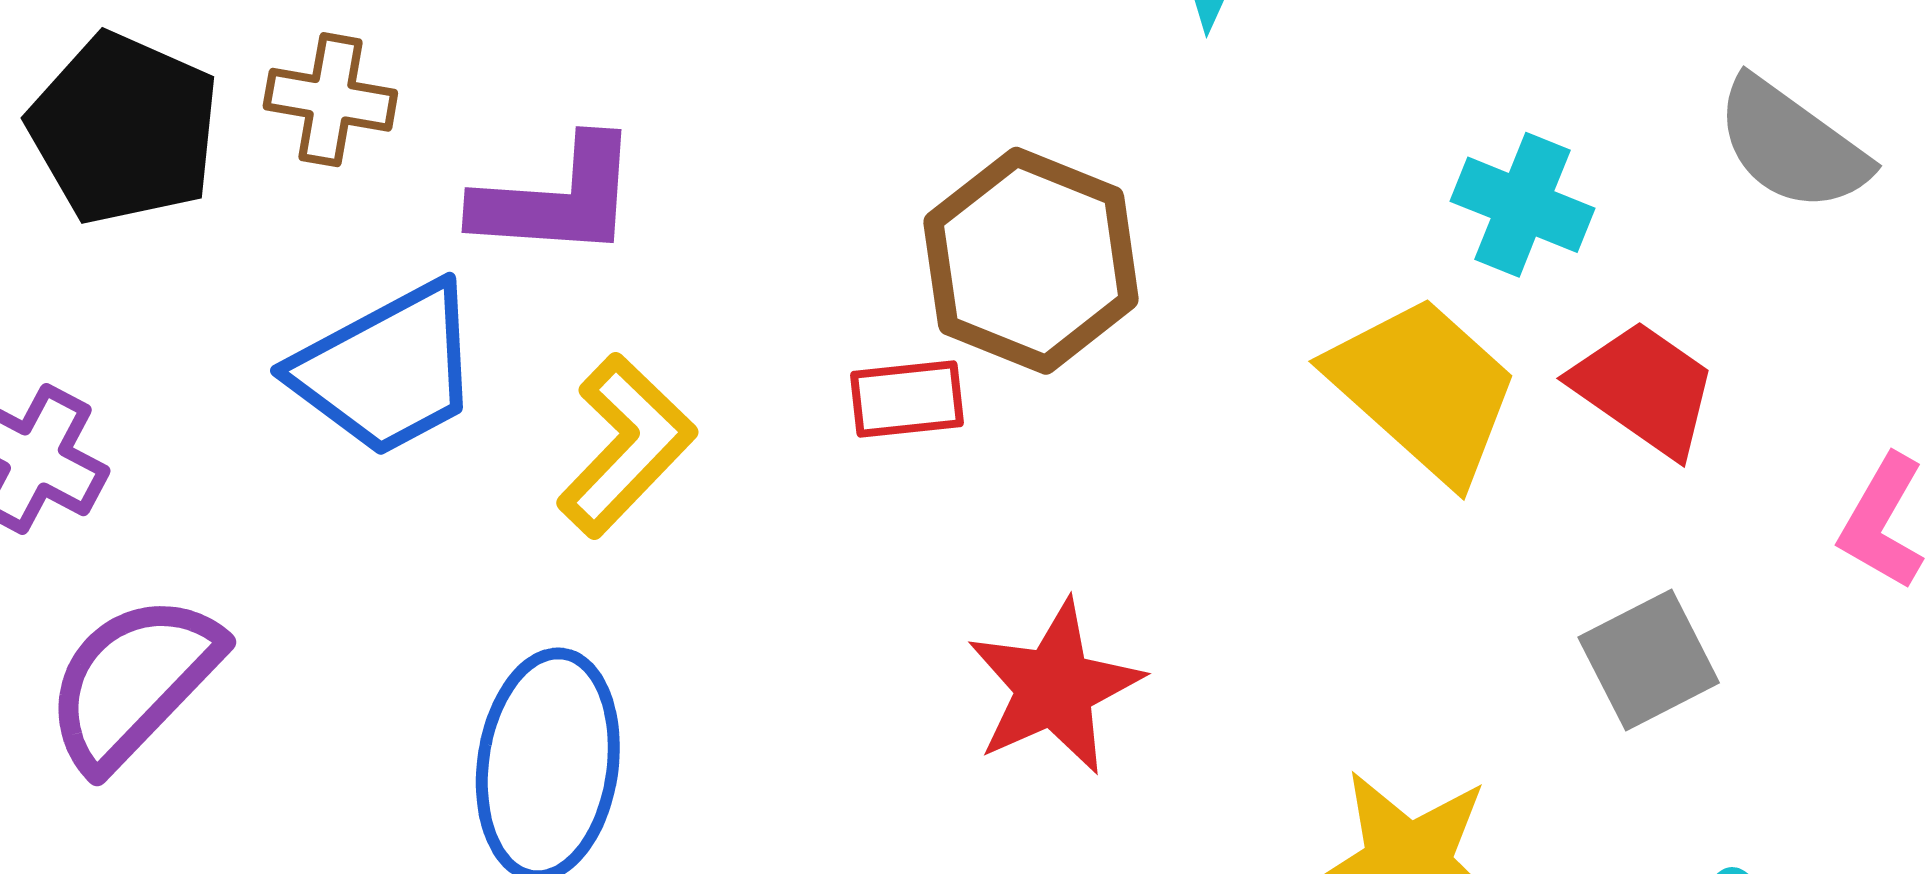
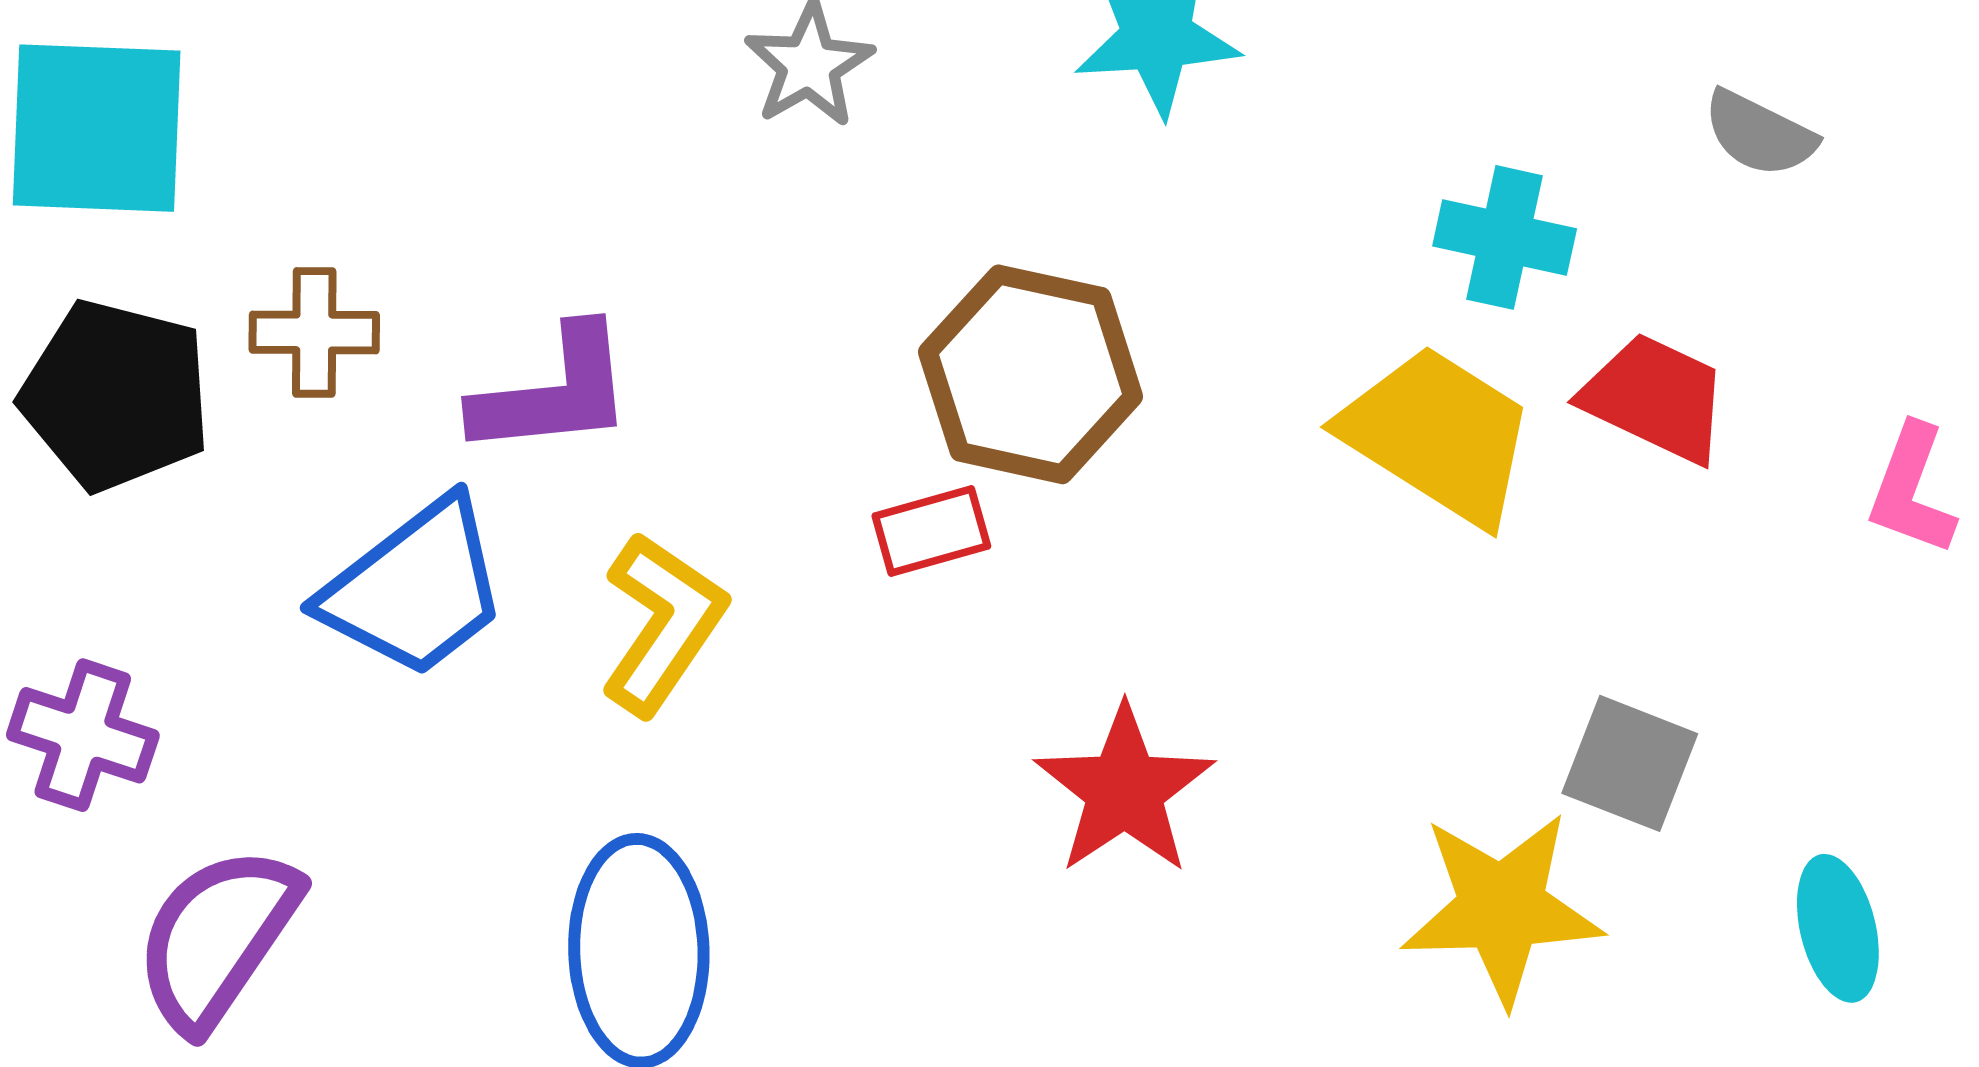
gray semicircle: (1792, 145) -> (1759, 134), size x0.7
gray square: (1649, 660) -> (1630, 763), moved, turned -32

